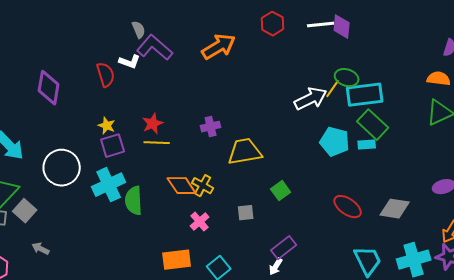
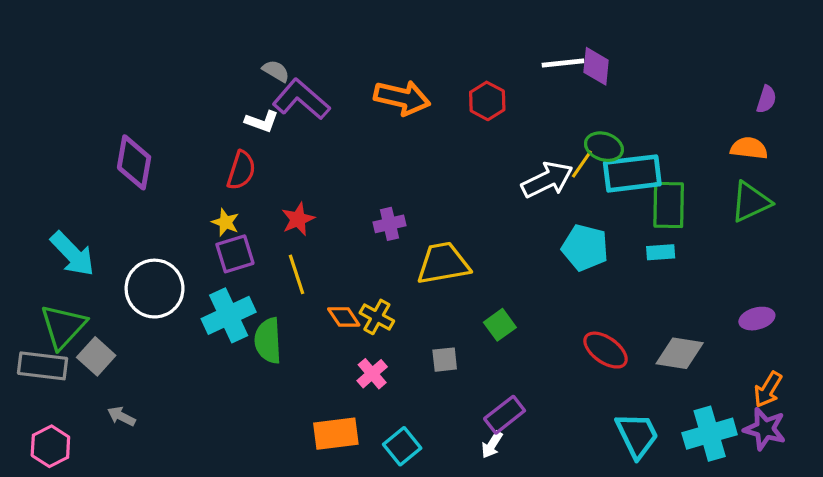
red hexagon: (273, 24) -> (487, 101), moved
gray semicircle: (139, 30) -> (276, 71), turned -36
orange arrow: (219, 47) -> (402, 98), turned 44
red semicircle: (106, 75) -> (241, 170), moved, turned 35
green rectangle: (373, 125) -> (669, 205), moved, turned 48
yellow line: (157, 143) -> (296, 274), moved, turned 70
cyan rectangle: (367, 145) -> (661, 252), moved
orange diamond: (182, 186) -> (344, 317), size x0.7

